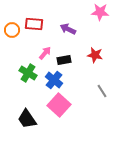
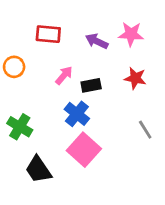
pink star: (100, 12) -> (131, 34), moved
orange circle: (12, 30) -> (14, 67), moved
green cross: (28, 73) -> (20, 127), moved

